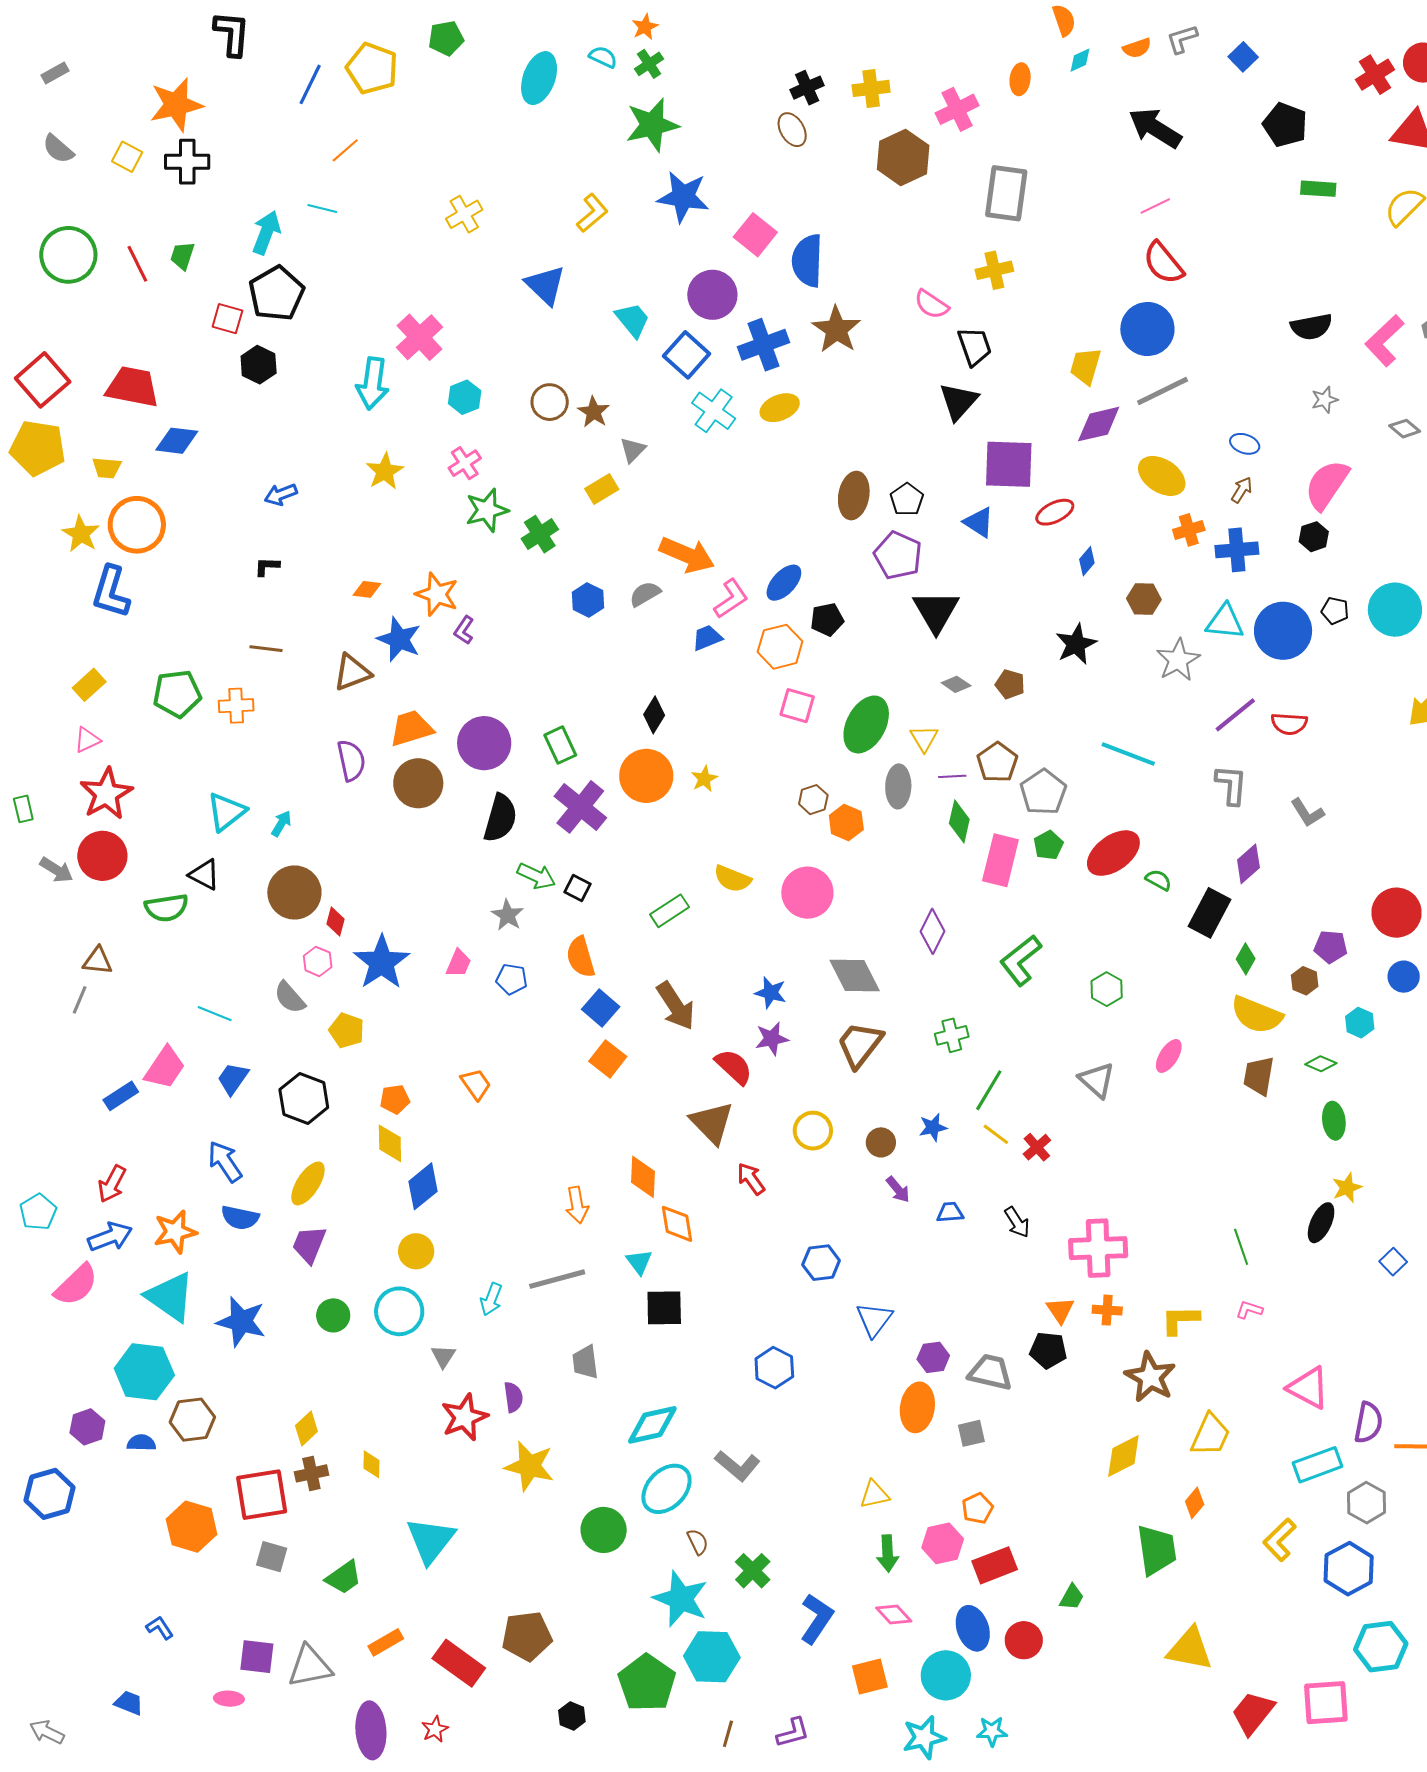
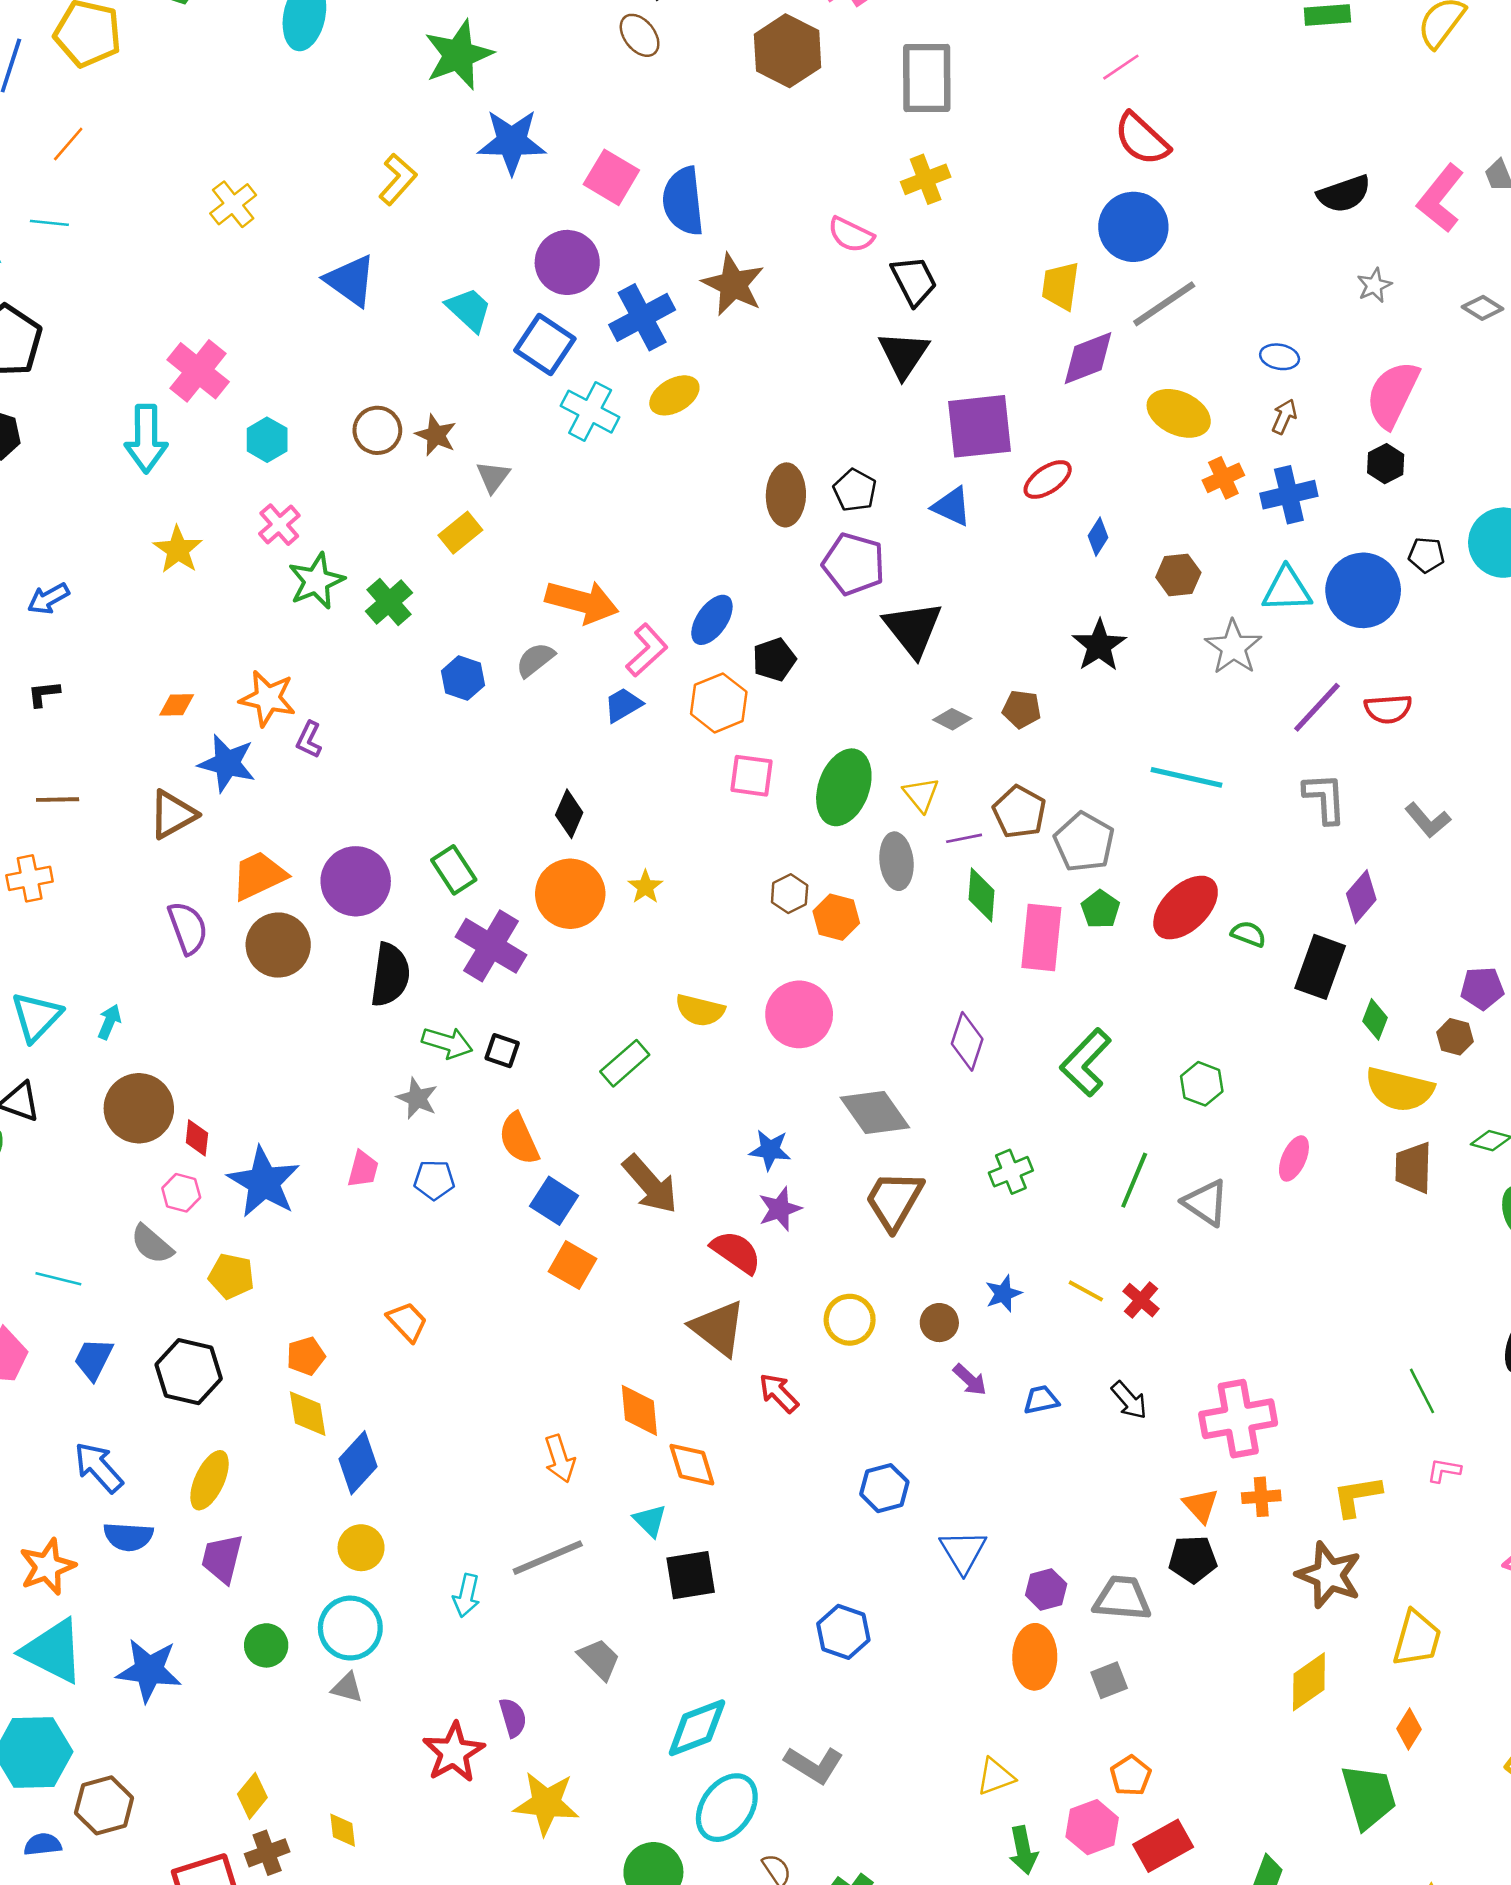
green line: (989, 1090) -> (1134, 1180), moved
gray triangle: (443, 1356) -> (347, 1688), moved, turned -40
gray trapezoid: (585, 1362) -> (599, 1659), turned 150

